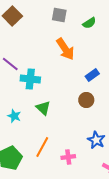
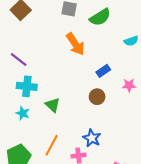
green semicircle: (89, 23) -> (100, 17), size x1.5
cyan cross: (30, 79) -> (27, 86), moved
blue star: (96, 140) -> (92, 138), moved

